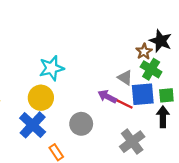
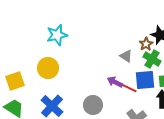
cyan star: (52, 68) -> (57, 35), moved
gray triangle: (125, 78) -> (126, 56), moved
yellow circle: (41, 98) -> (48, 68), moved

